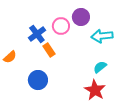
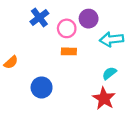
blue cross: (37, 34) -> (39, 17), moved
orange rectangle: (49, 50) -> (69, 51), moved, turned -56

